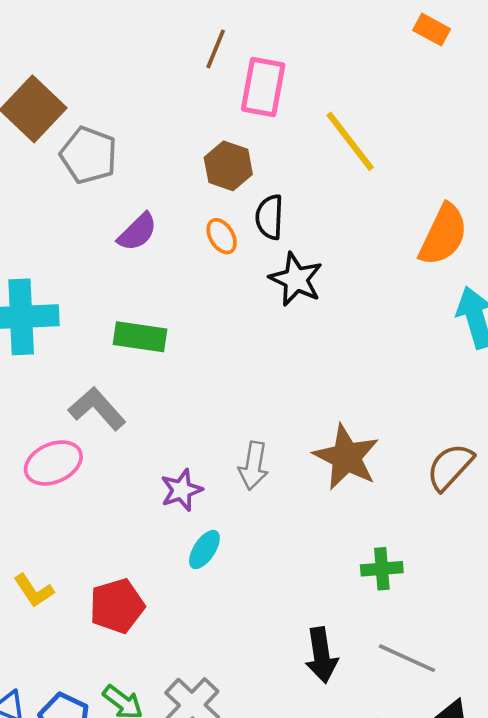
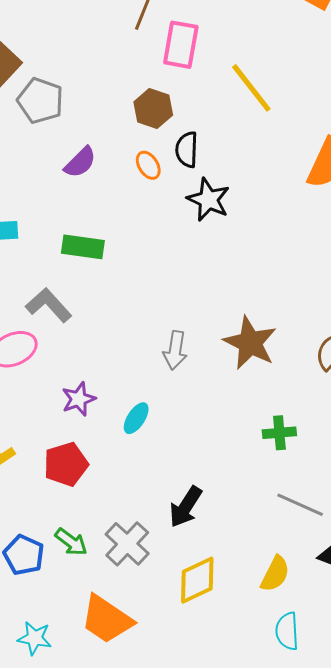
purple star: (181, 490) -> (79, 399), moved
black arrow: (321, 655) -> (186, 507), moved, turned 42

